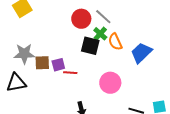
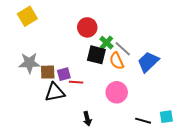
gray line: (103, 17) -> (123, 49), moved
orange semicircle: (115, 42) -> (117, 61), moved
black triangle: (16, 83) -> (55, 92), moved

